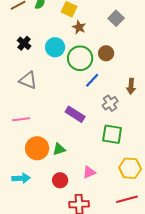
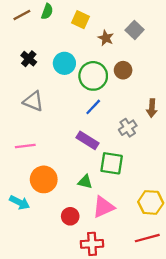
brown star: (79, 27) -> (106, 38), moved
blue line: (92, 80) -> (93, 107), moved
green square: (112, 134) -> (112, 163), moved
green triangle: (59, 149) -> (85, 182), moved, turned 32
pink triangle: (89, 172) -> (104, 207), size x1.5
cyan arrow: (21, 178) -> (20, 202), moved, turned 30

